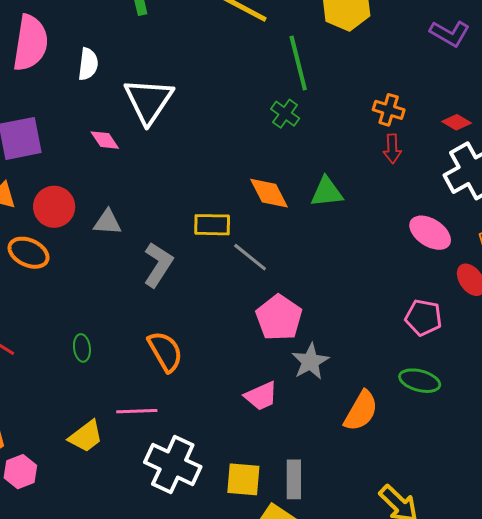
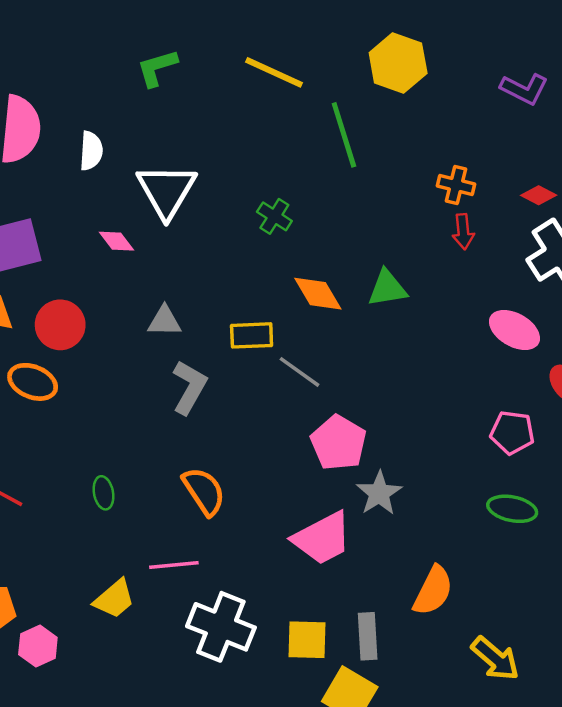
green cross: (285, 114) -> (274, 216), moved
gray triangle: (107, 222) -> (164, 321), moved
pink trapezoid: (261, 396) -> (322, 538), size x1.5
orange semicircle: (361, 411) -> (433, 591), moved

